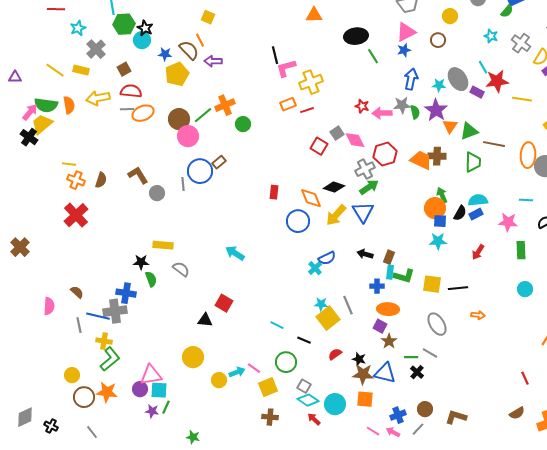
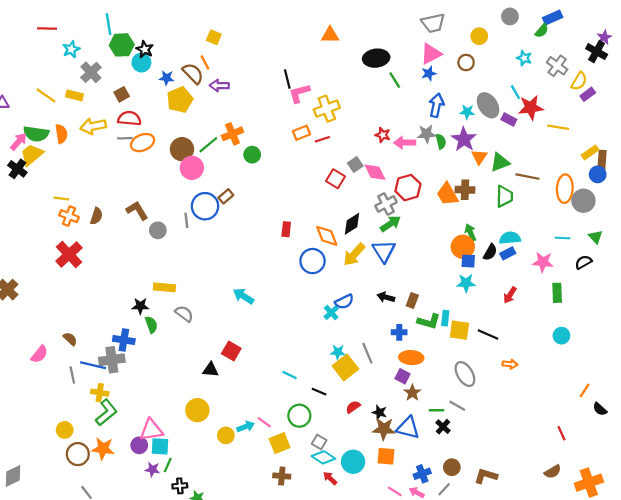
orange trapezoid: (421, 160) -> (447, 194), turned -145
black diamond: (334, 187) -> (352, 224), turned -50
cyan rectangle: (390, 272) -> (445, 318), moved
black line: (458, 288) -> (488, 335), turned 30
pink semicircle: (49, 306) -> (39, 354), turned 36
black cross: (51, 426) -> (180, 486), moved, turned -32

